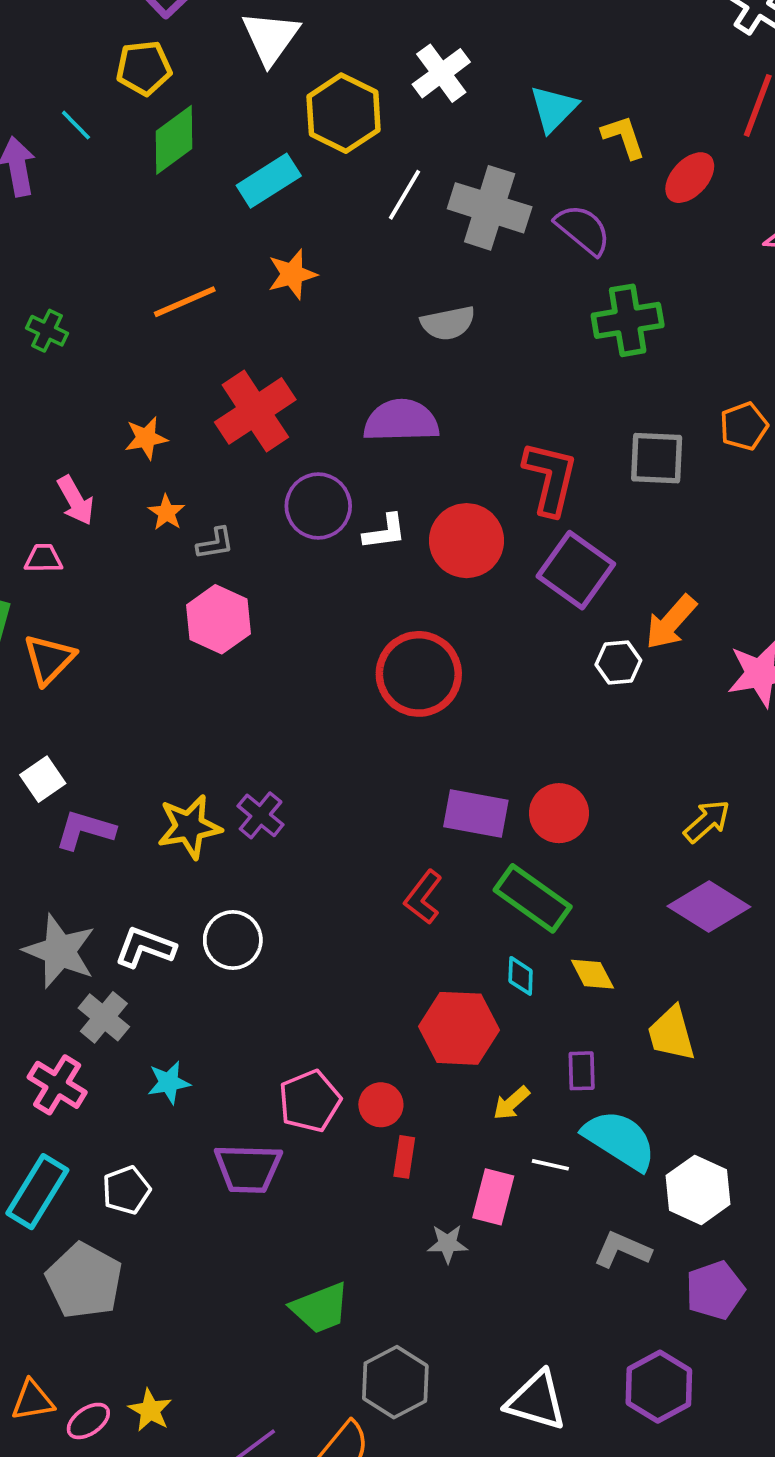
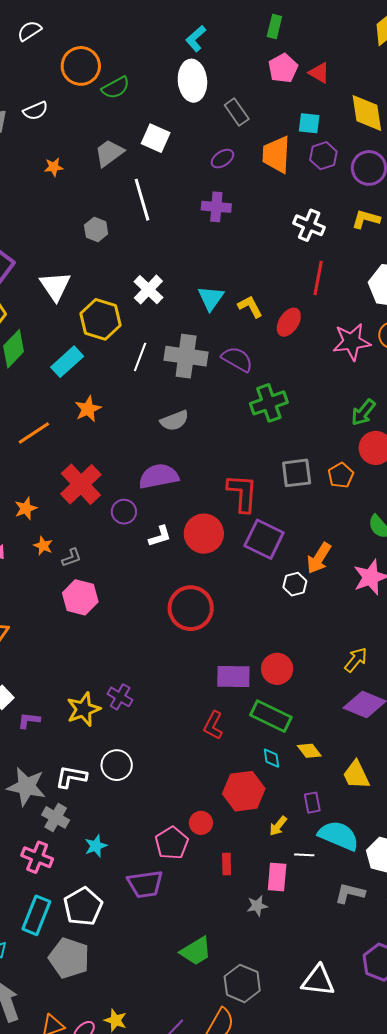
orange pentagon: (744, 426) -> (341, 475), moved
purple circle: (318, 506) -> (124, 512), moved, size x0.7
purple L-shape: (85, 830) -> (29, 720), size x0.7
red circle: (381, 1105) -> (201, 823), moved
white pentagon: (126, 1190) -> (83, 906), size x1.5

